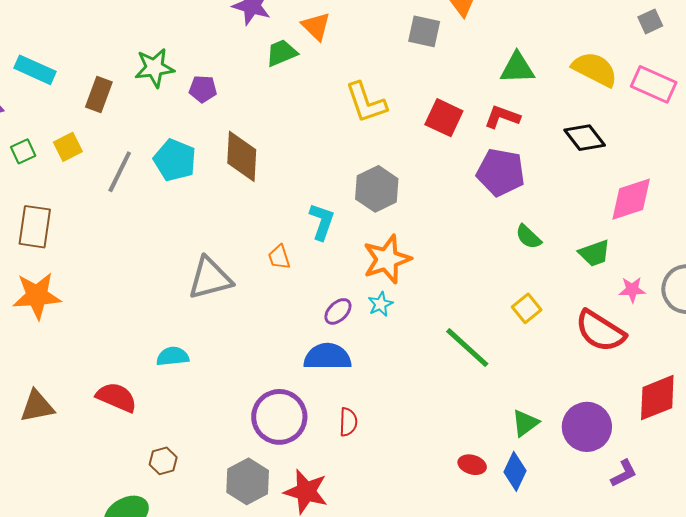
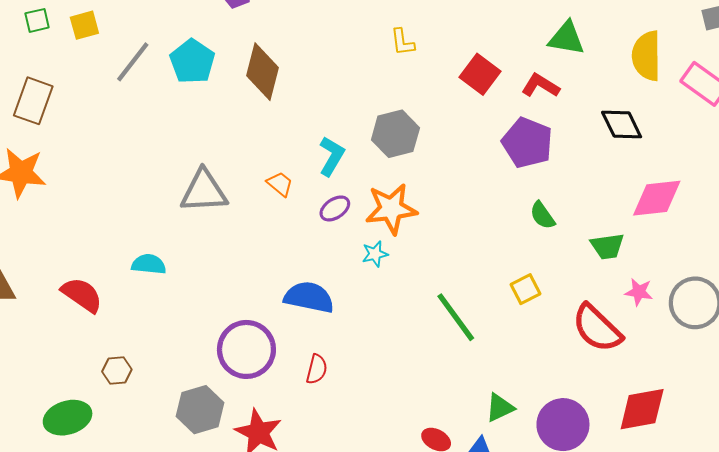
yellow semicircle: (595, 69) -> (647, 56), turned -129
yellow L-shape: (366, 103) -> (402, 42), size x0.6
orange trapezoid: (279, 257) -> (280, 184), turned 136
purple ellipse: (338, 311) -> (335, 208), moved

